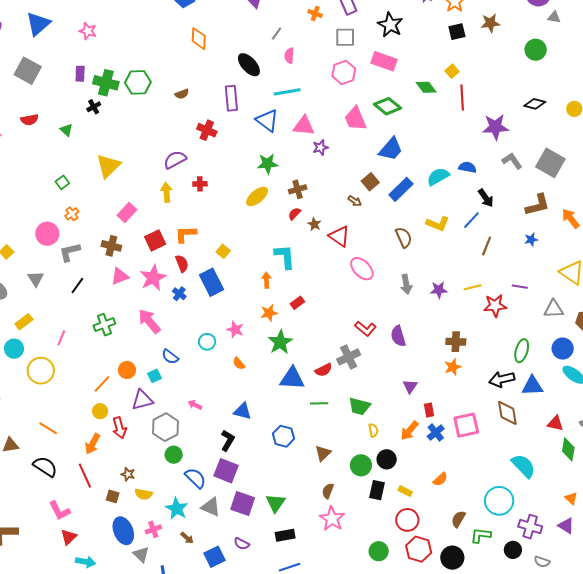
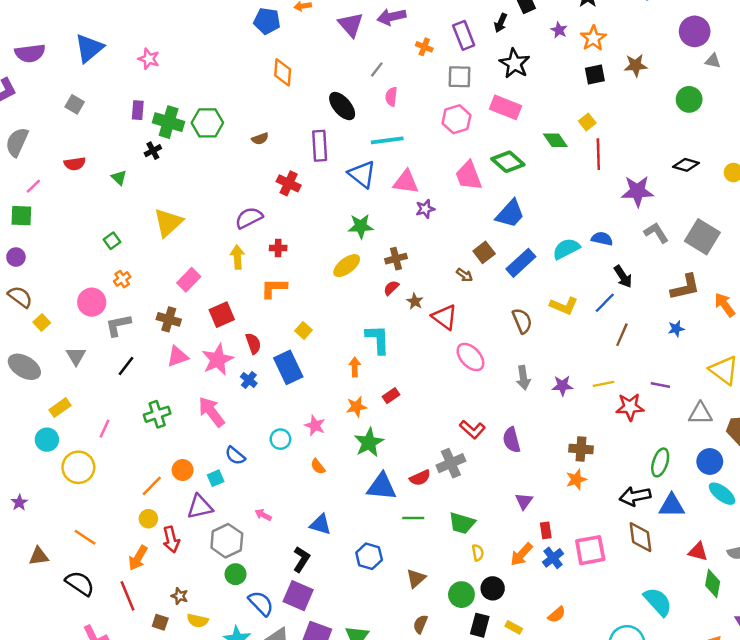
gray square: (28, 71) -> (75, 104), size x0.6
orange L-shape: (186, 234) -> (274, 288), moved

